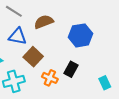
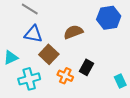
brown semicircle: (44, 22) -> (73, 32), moved
blue hexagon: (81, 35) -> (109, 18), moved

